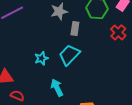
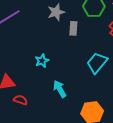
cyan trapezoid: (69, 55) -> (97, 63), moved

